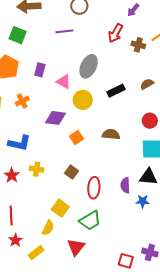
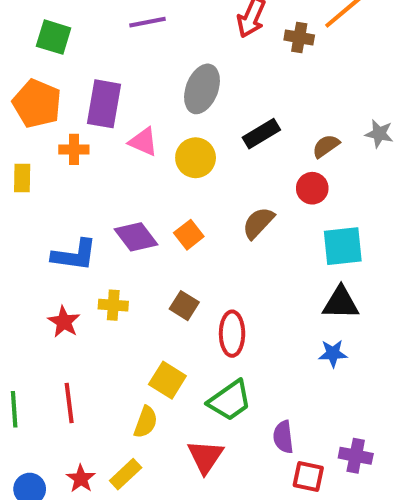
purple rectangle: (40, 70) -> (104, 104), size x1.6
pink triangle: (64, 82) -> (143, 142), moved
brown semicircle: (147, 84) -> (326, 146), moved
orange cross: (22, 101) -> (74, 149), moved, turned 32
purple diamond: (55, 118) -> (136, 237), moved, turned 50
red circle: (150, 121) -> (312, 188), moved
brown semicircle: (111, 134) -> (258, 223), turned -48
purple semicircle: (125, 185) -> (283, 437), moved
red star: (15, 240) -> (81, 479), moved

